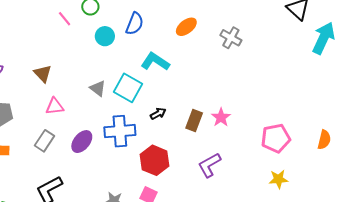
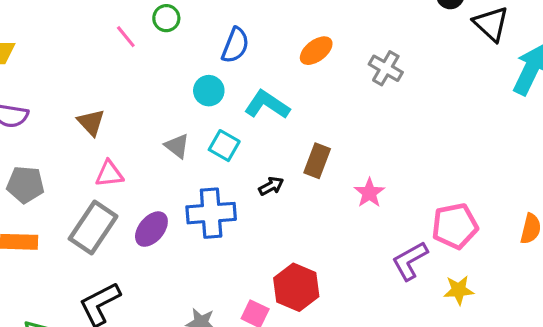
cyan circle: (105, 36) -> (209, 91), moved
cyan square: (128, 88) -> (224, 146), size x0.7
brown rectangle: (194, 120) -> (317, 161), moved
gray rectangle: (45, 141) -> (93, 228), size x1.5
red hexagon: (154, 160) -> (296, 287), moved
purple L-shape: (209, 165) -> (410, 261), moved

